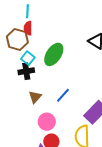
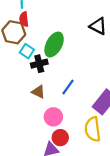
black cross: (26, 71) -> (39, 64), moved
brown triangle: (35, 97) -> (38, 92), turned -40

